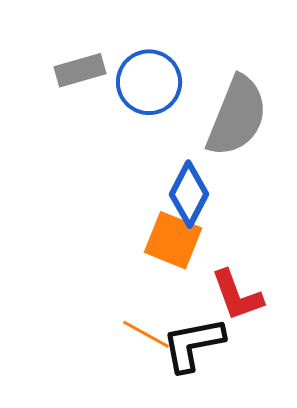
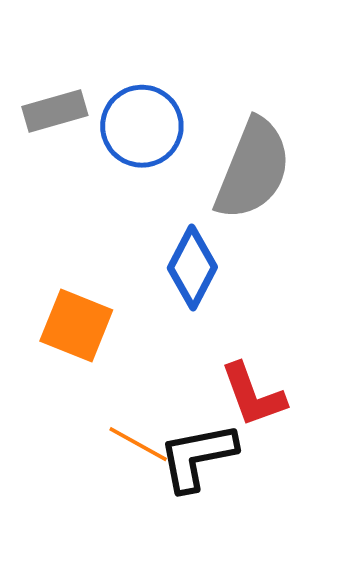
orange square: (173, 240) -> (76, 325), moved

